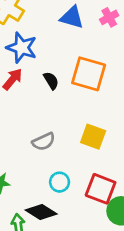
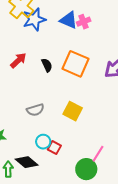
pink cross: (109, 17) -> (84, 22), moved
blue star: (22, 48) -> (34, 19), moved, turned 30
red square: (101, 189) -> (54, 148), moved, size x0.6

